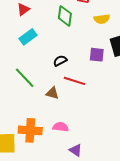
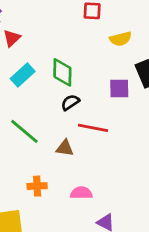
green diamond: (65, 16) -> (62, 72), moved
orange cross: (30, 130) -> (37, 186), moved, size x0.6

